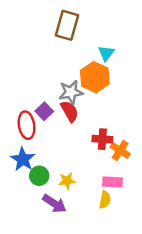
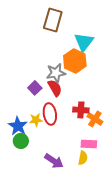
cyan triangle: (106, 53) -> (84, 42), size x1.5
red ellipse: (27, 125) -> (50, 114), moved
green circle: (39, 176) -> (21, 141), moved
yellow star: (67, 181) -> (36, 120), moved
purple arrow: (54, 204) -> (54, 161), moved

